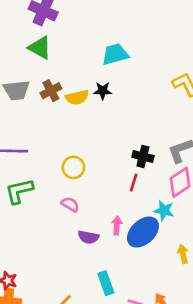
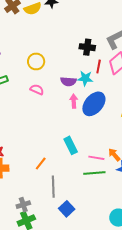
red line: (134, 183) -> (99, 66), moved
cyan star: (164, 211) -> (85, 78), moved
purple semicircle: (88, 237) -> (68, 81), moved

